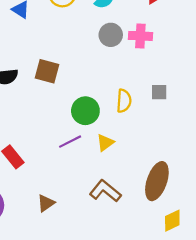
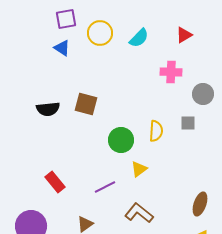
gray circle: (111, 35) -> (203, 94), moved
purple line: (70, 142) -> (105, 187), moved
brown ellipse: (157, 181) -> (200, 204), moved, size x0.7

